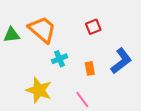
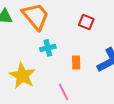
red square: (93, 27) -> (86, 22), turned 35

